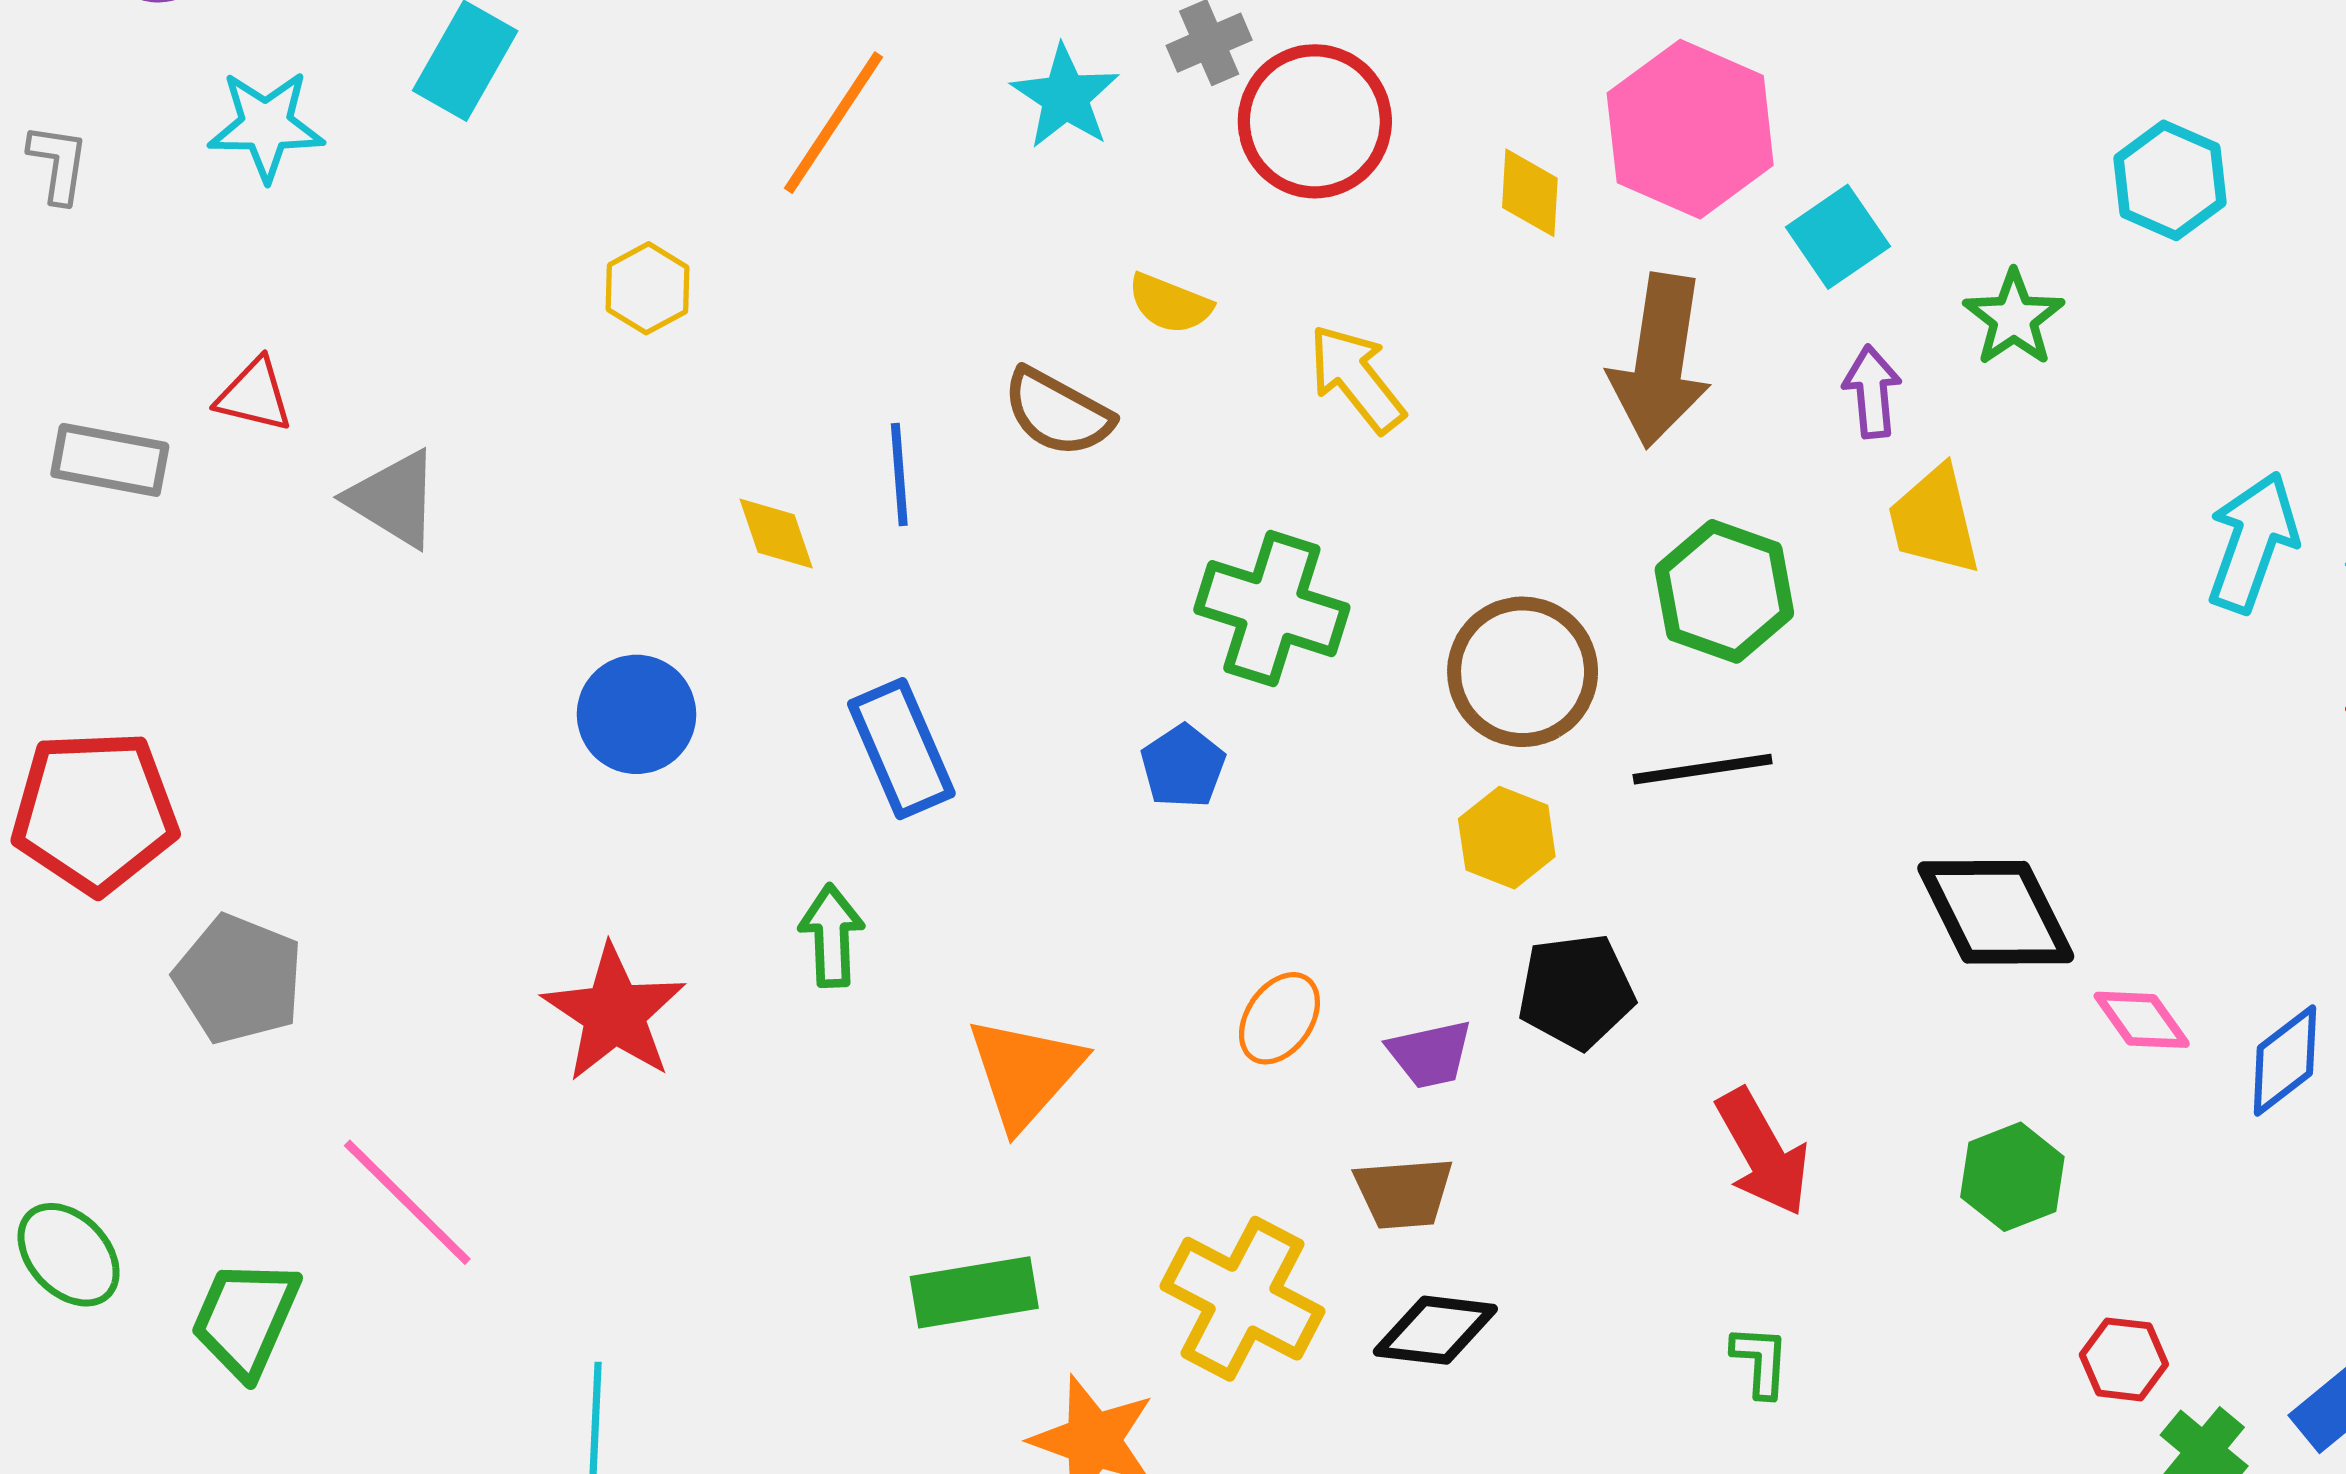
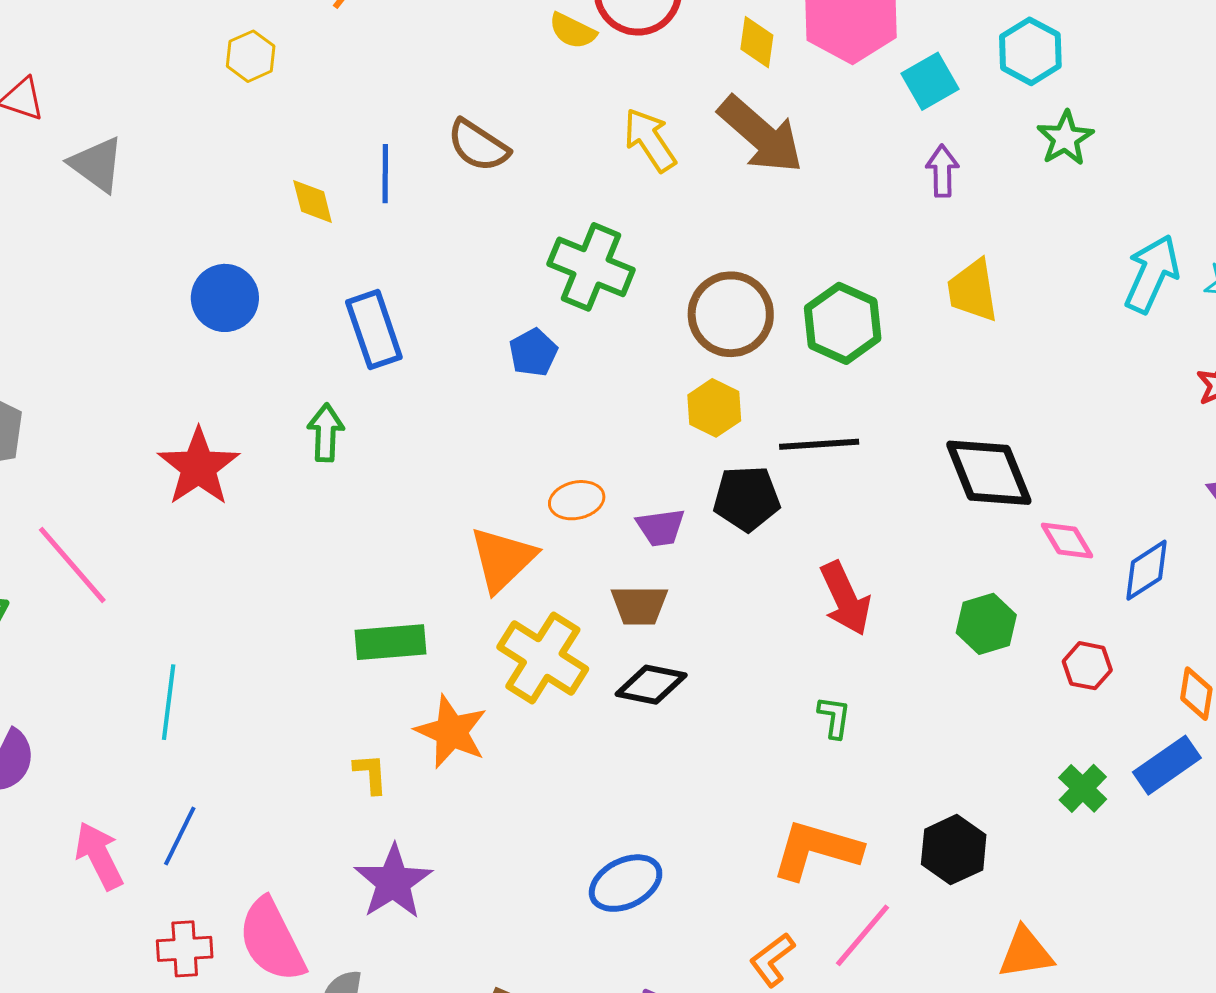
cyan hexagon: (2170, 180) -> (1030, 51), moved
yellow semicircle: (1170, 304) -> (573, 31), moved
green star: (2014, 318) -> (1065, 138), moved
brown arrow: (1660, 361) -> (761, 135), moved, turned -62
yellow trapezoid: (1934, 520) -> (973, 291), moved
green hexagon: (1724, 591) -> (843, 323), moved
black line: (1703, 769) -> (819, 444), moved
orange ellipse: (1279, 1018) -> (577, 500), turned 38
orange triangle: (1025, 1073) -> (502, 559), moved
red hexagon: (2124, 1359) -> (1087, 666), moved

